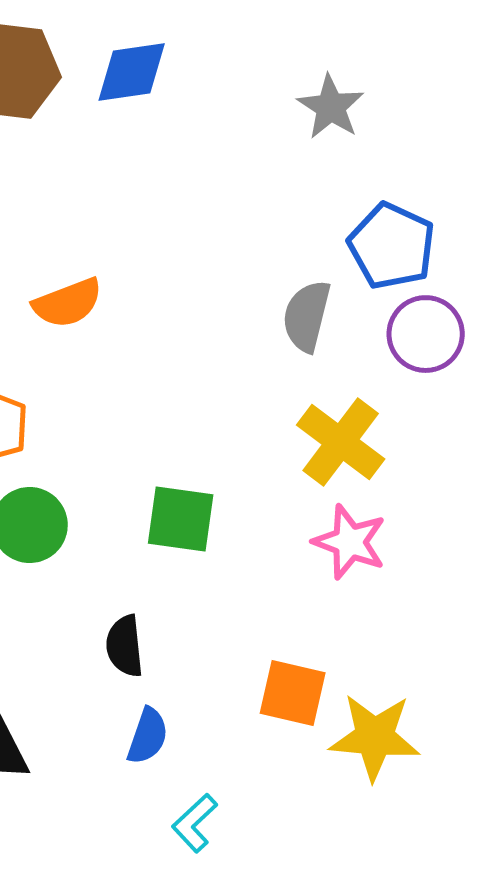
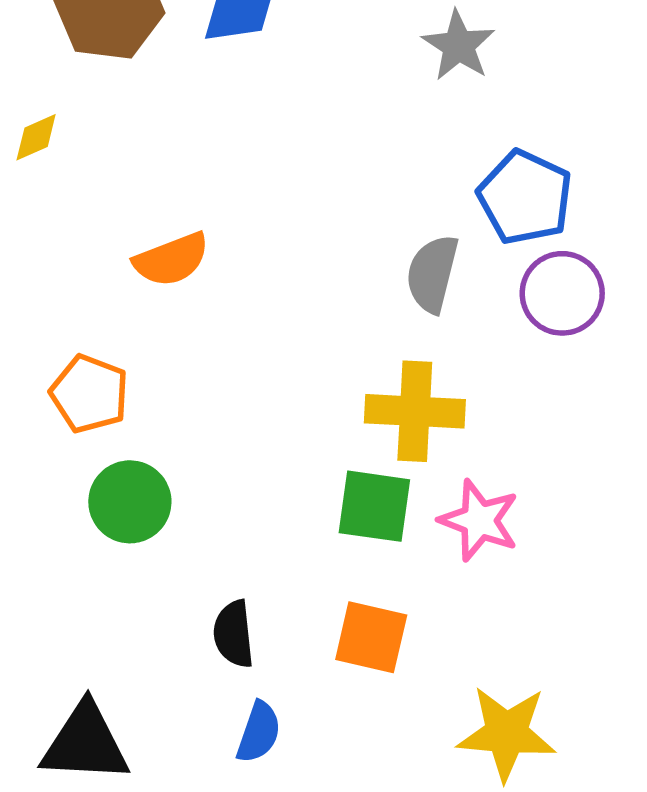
yellow cross: (341, 442) -> (415, 411), moved, turned -34
green square: (181, 519) -> (374, 506), moved
orange square: (293, 693) -> (371, 637), moved

